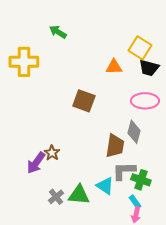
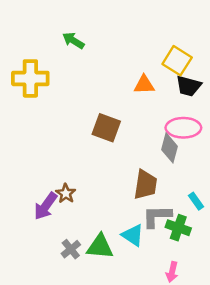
gray diamond: (134, 132) -> (169, 148), moved
cyan rectangle: (135, 202) -> (196, 201), moved

